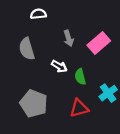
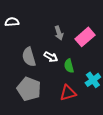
white semicircle: (38, 14) -> (12, 22), moved
gray semicircle: (27, 49) -> (29, 57), moved

